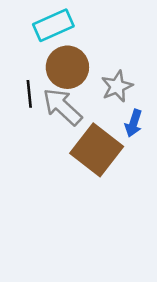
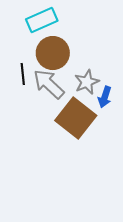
gray star: (117, 86) -> (87, 82), moved

